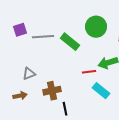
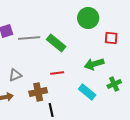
green circle: (96, 27) -> (88, 18), moved
red line: (89, 72) -> (57, 73), moved

